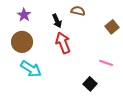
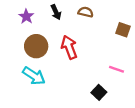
black arrow: (57, 21) -> (56, 12), moved
brown square: (112, 27) -> (123, 30), turned -32
brown circle: (22, 42) -> (36, 46), moved

